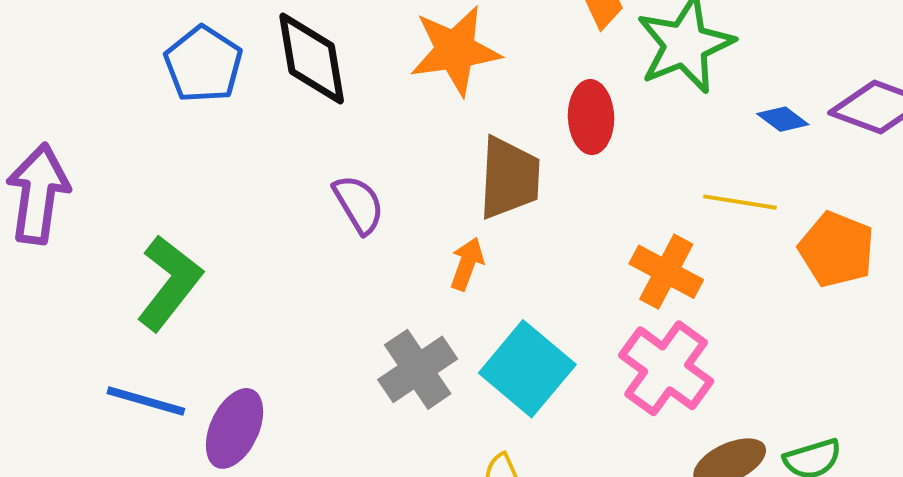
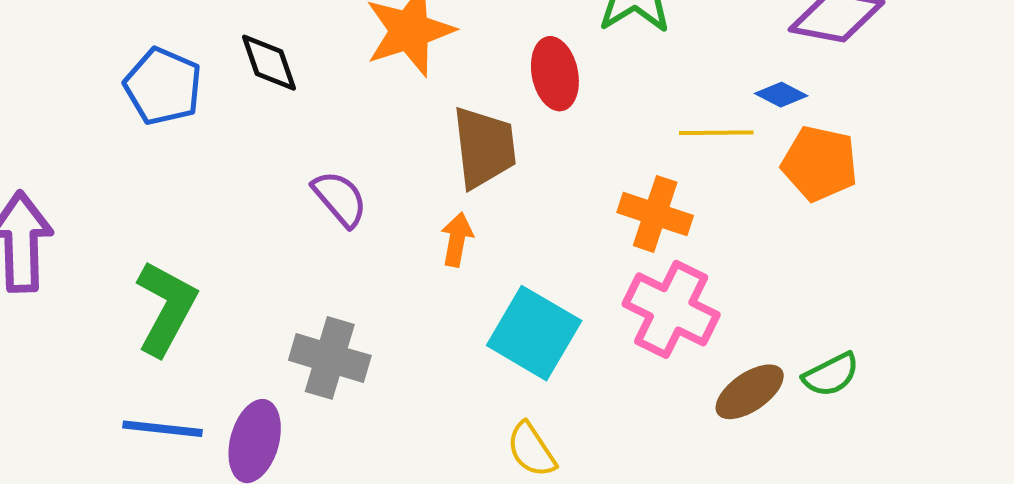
black diamond: (312, 58) -> (269, 63), size x0.7
blue diamond: (783, 119) -> (781, 95), moved
gray cross: (418, 369) -> (330, 358), moved, turned -30

